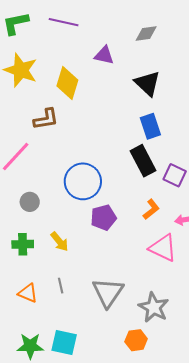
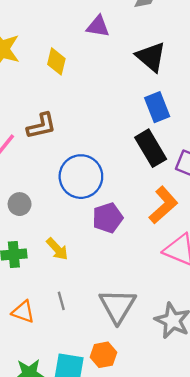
yellow diamond: (67, 83) -> (56, 61), size x0.7
brown L-shape: (46, 119) -> (41, 126), moved
orange L-shape: (151, 209) -> (163, 205), size x1.5
orange hexagon: (136, 340) -> (103, 355), moved

